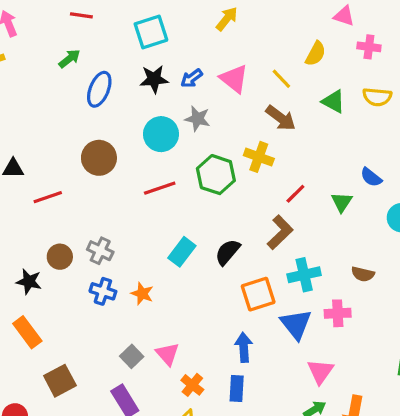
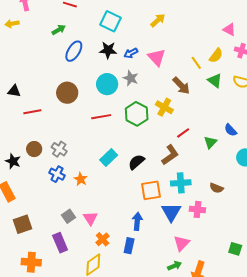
cyan square: (151, 32) -> (111, 21), turned 35
yellow semicircle: (316, 54) -> (216, 56), moved
yellow line: (281, 79) -> (196, 63), moved

